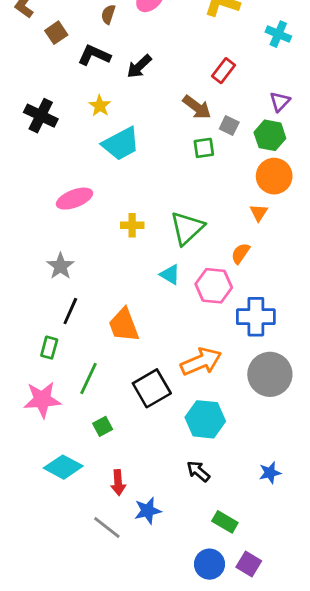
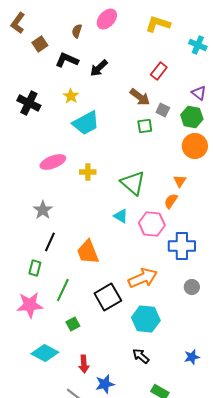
purple triangle: (280, 102) -> (199, 93), turned -35
orange triangle: (259, 213) -> (180, 181), moved
yellow cross: (132, 225) -> (88, 172), moved
green triangle: (187, 228) -> (133, 183), turned -36
gray circle: (270, 374) -> (192, 287), size x0.5

